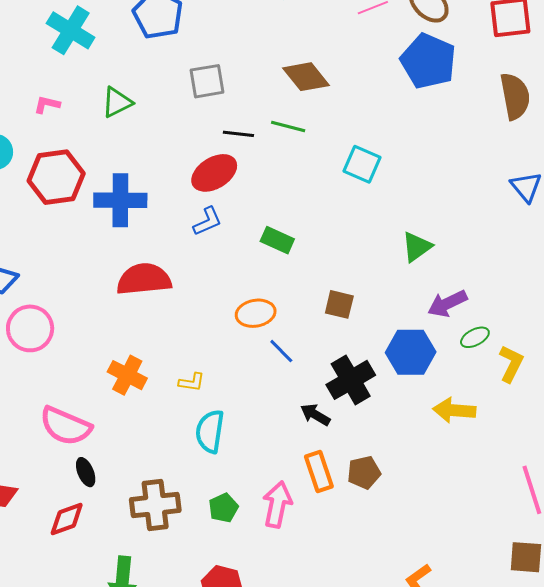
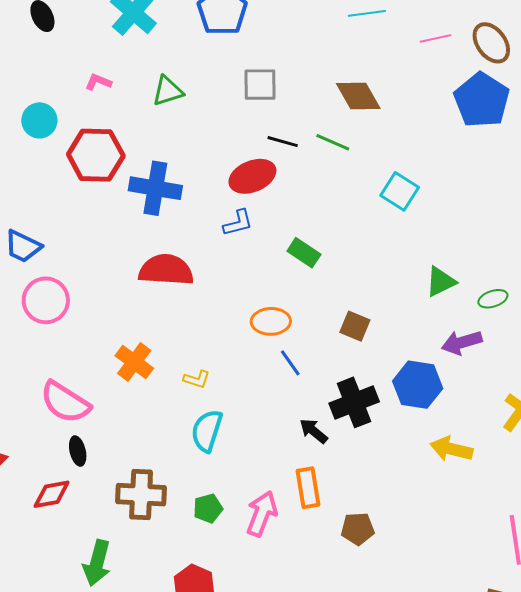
green ellipse: (475, 337) -> (493, 299), moved
brown pentagon: (364, 472) -> (358, 529), moved

